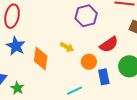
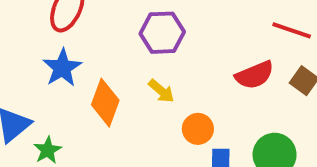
purple hexagon: (86, 16) -> (162, 33), moved
red semicircle: (109, 44) -> (254, 75), moved

